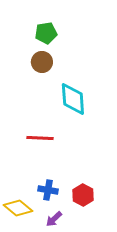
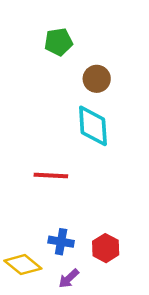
brown circle: (42, 62) -> (97, 79), moved

